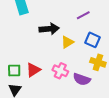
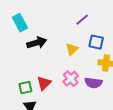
black arrow: (49, 29) -> (37, 43), moved
pink cross: (60, 71) -> (71, 79), turned 35

